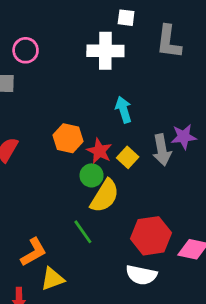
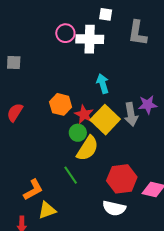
pink circle: (26, 50) -> (65, 33), moved
yellow square: (128, 157) -> (105, 120), size x1.8

